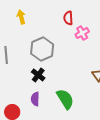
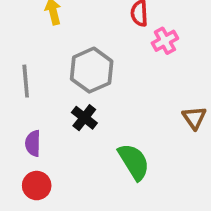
purple semicircle: (35, 99) -> (33, 143), moved

